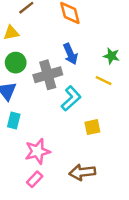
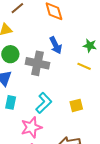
gray cross: (48, 75) -> (37, 63), turned 30
cyan L-shape: (71, 98) -> (44, 103), moved

